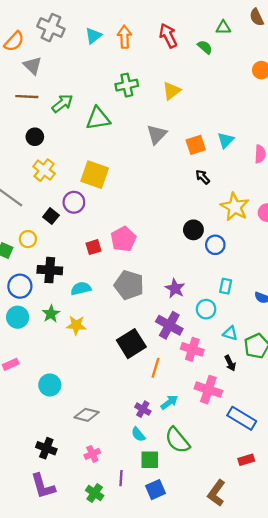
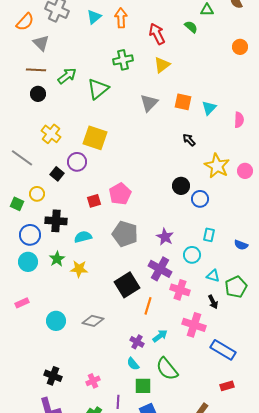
red arrow: (168, 36) -> (157, 34), moved
green triangle: (98, 118) -> (98, 89), turned -30
black circle: (35, 137) -> (38, 94), moved
orange square: (196, 145) -> (183, 102), moved, turned 30
gray diamond: (87, 415) -> (93, 321), moved

